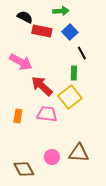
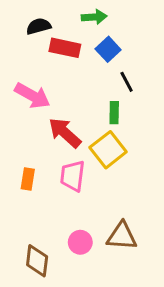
black semicircle: (25, 17) -> (39, 26), turned -42
pink trapezoid: (47, 114) -> (73, 176), turned -90
brown diamond: (24, 169) -> (37, 261), turned 35

